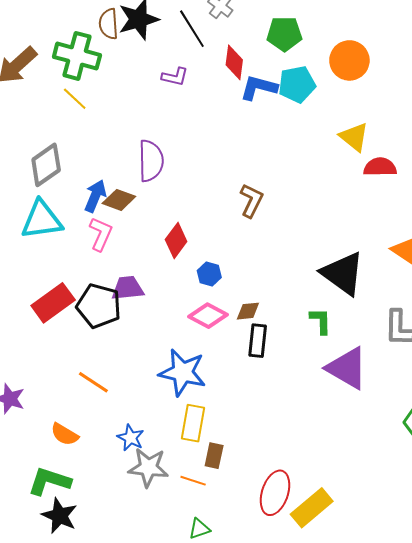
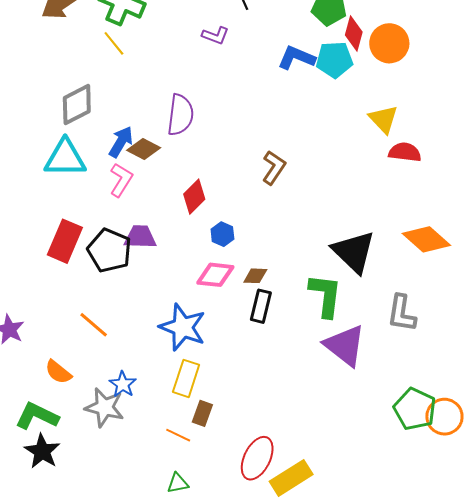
red diamond: (234, 62) -> (354, 34), moved
red rectangle: (53, 303) -> (65, 241), turned -39
pink diamond: (208, 316) -> (215, 275), turned -30
green L-shape: (321, 321) -> (325, 295), size x1.6
gray star: (148, 467) -> (105, 407), moved

